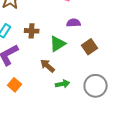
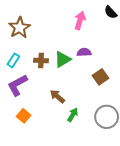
green triangle: (58, 44) -> (63, 59), moved
green arrow: (63, 84) -> (73, 115), turned -48

